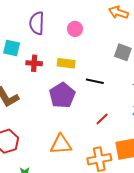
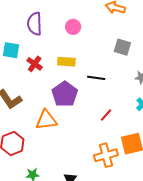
red cross: (34, 63) -> (35, 64), turned 35
orange triangle: (61, 144) -> (46, 120), moved

